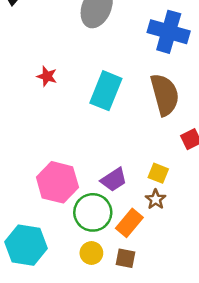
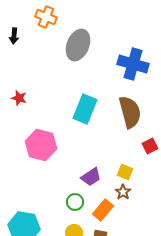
red star: (47, 76) -> (19, 98), moved
pink hexagon: (57, 182) -> (41, 145), moved
green circle: (93, 212) -> (75, 202), size x0.6

